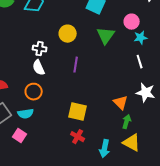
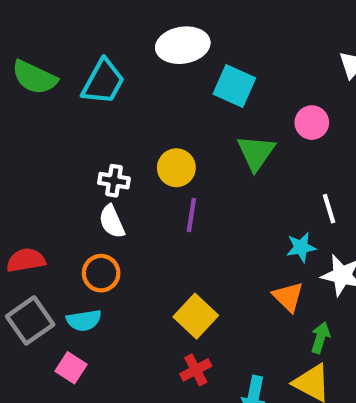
yellow circle: (68, 34) -> (176, 168), moved
cyan star: (141, 38) -> (301, 247), moved
yellow square: (78, 112) -> (196, 316), turned 30
green arrow: (127, 122) -> (320, 338), moved
red cross: (78, 137) -> (196, 370), turned 32

